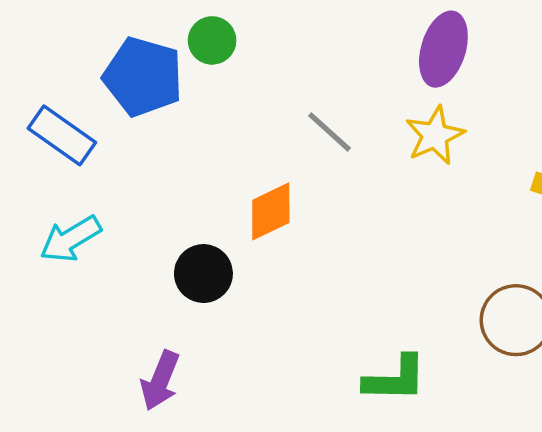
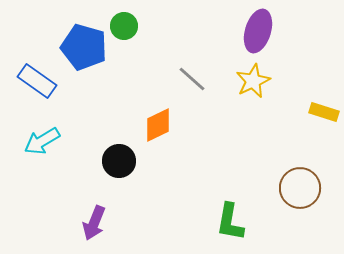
green L-shape: (395, 379) -> (230, 222), turned 99

